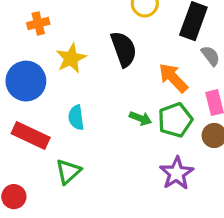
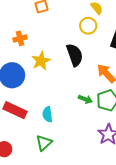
cyan semicircle: (76, 118) -> (47, 114), moved
green triangle: (68, 172) -> (44, 143), moved

